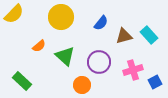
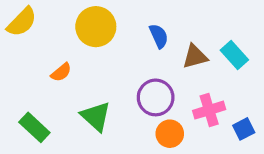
blue semicircle: (101, 23) -> (159, 36), turned -63
green triangle: (65, 56) -> (96, 116), moved
orange circle: (82, 85) -> (170, 134), moved

